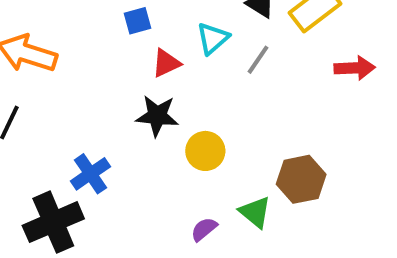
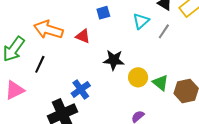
red triangle: (166, 63) -> (83, 36), moved, turned 49
green triangle: (255, 212) -> (160, 83), moved

